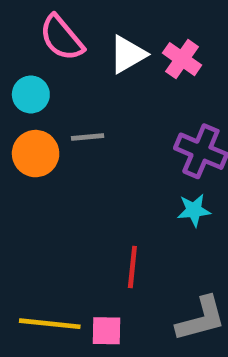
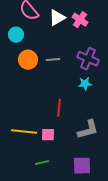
gray line: (88, 137) -> (53, 60), moved
orange circle: (36, 154) -> (28, 60), moved

